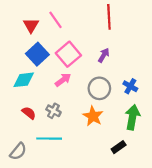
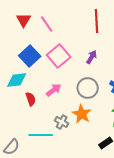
red triangle: (31, 25) -> (24, 20), moved
pink arrow: (63, 80) -> (54, 90), moved
gray cross: (53, 111) -> (62, 122), moved
red semicircle: (29, 113) -> (31, 99), moved, turned 32

